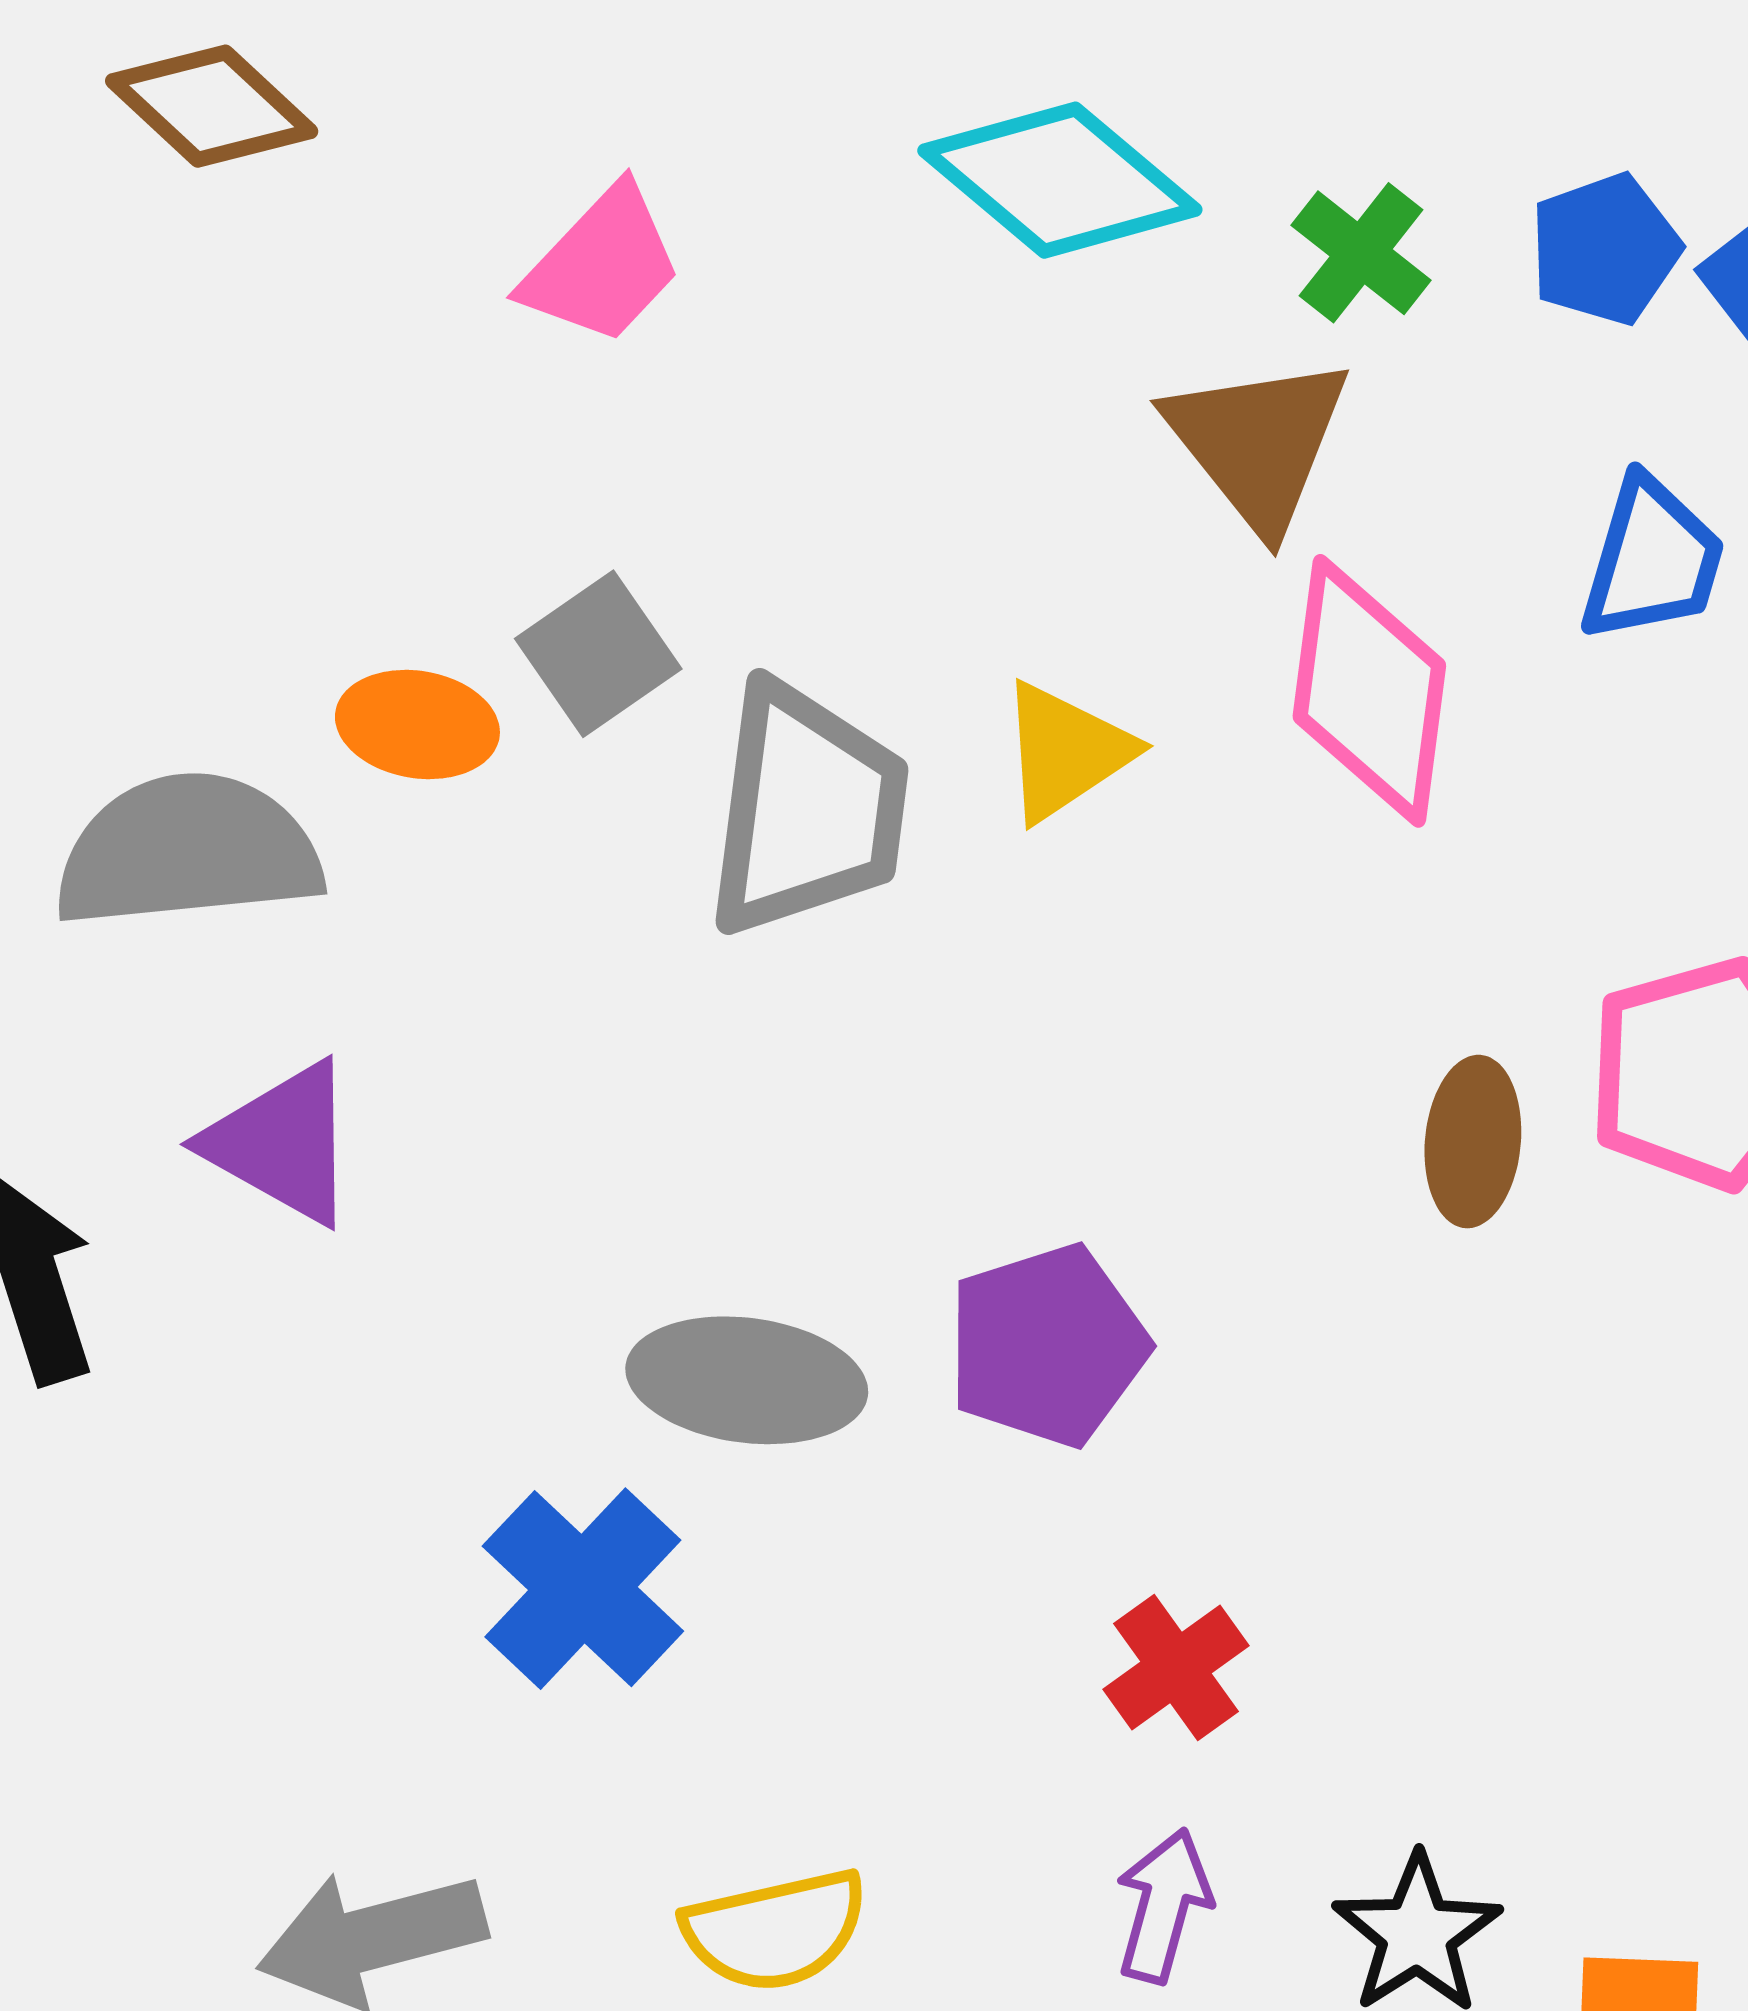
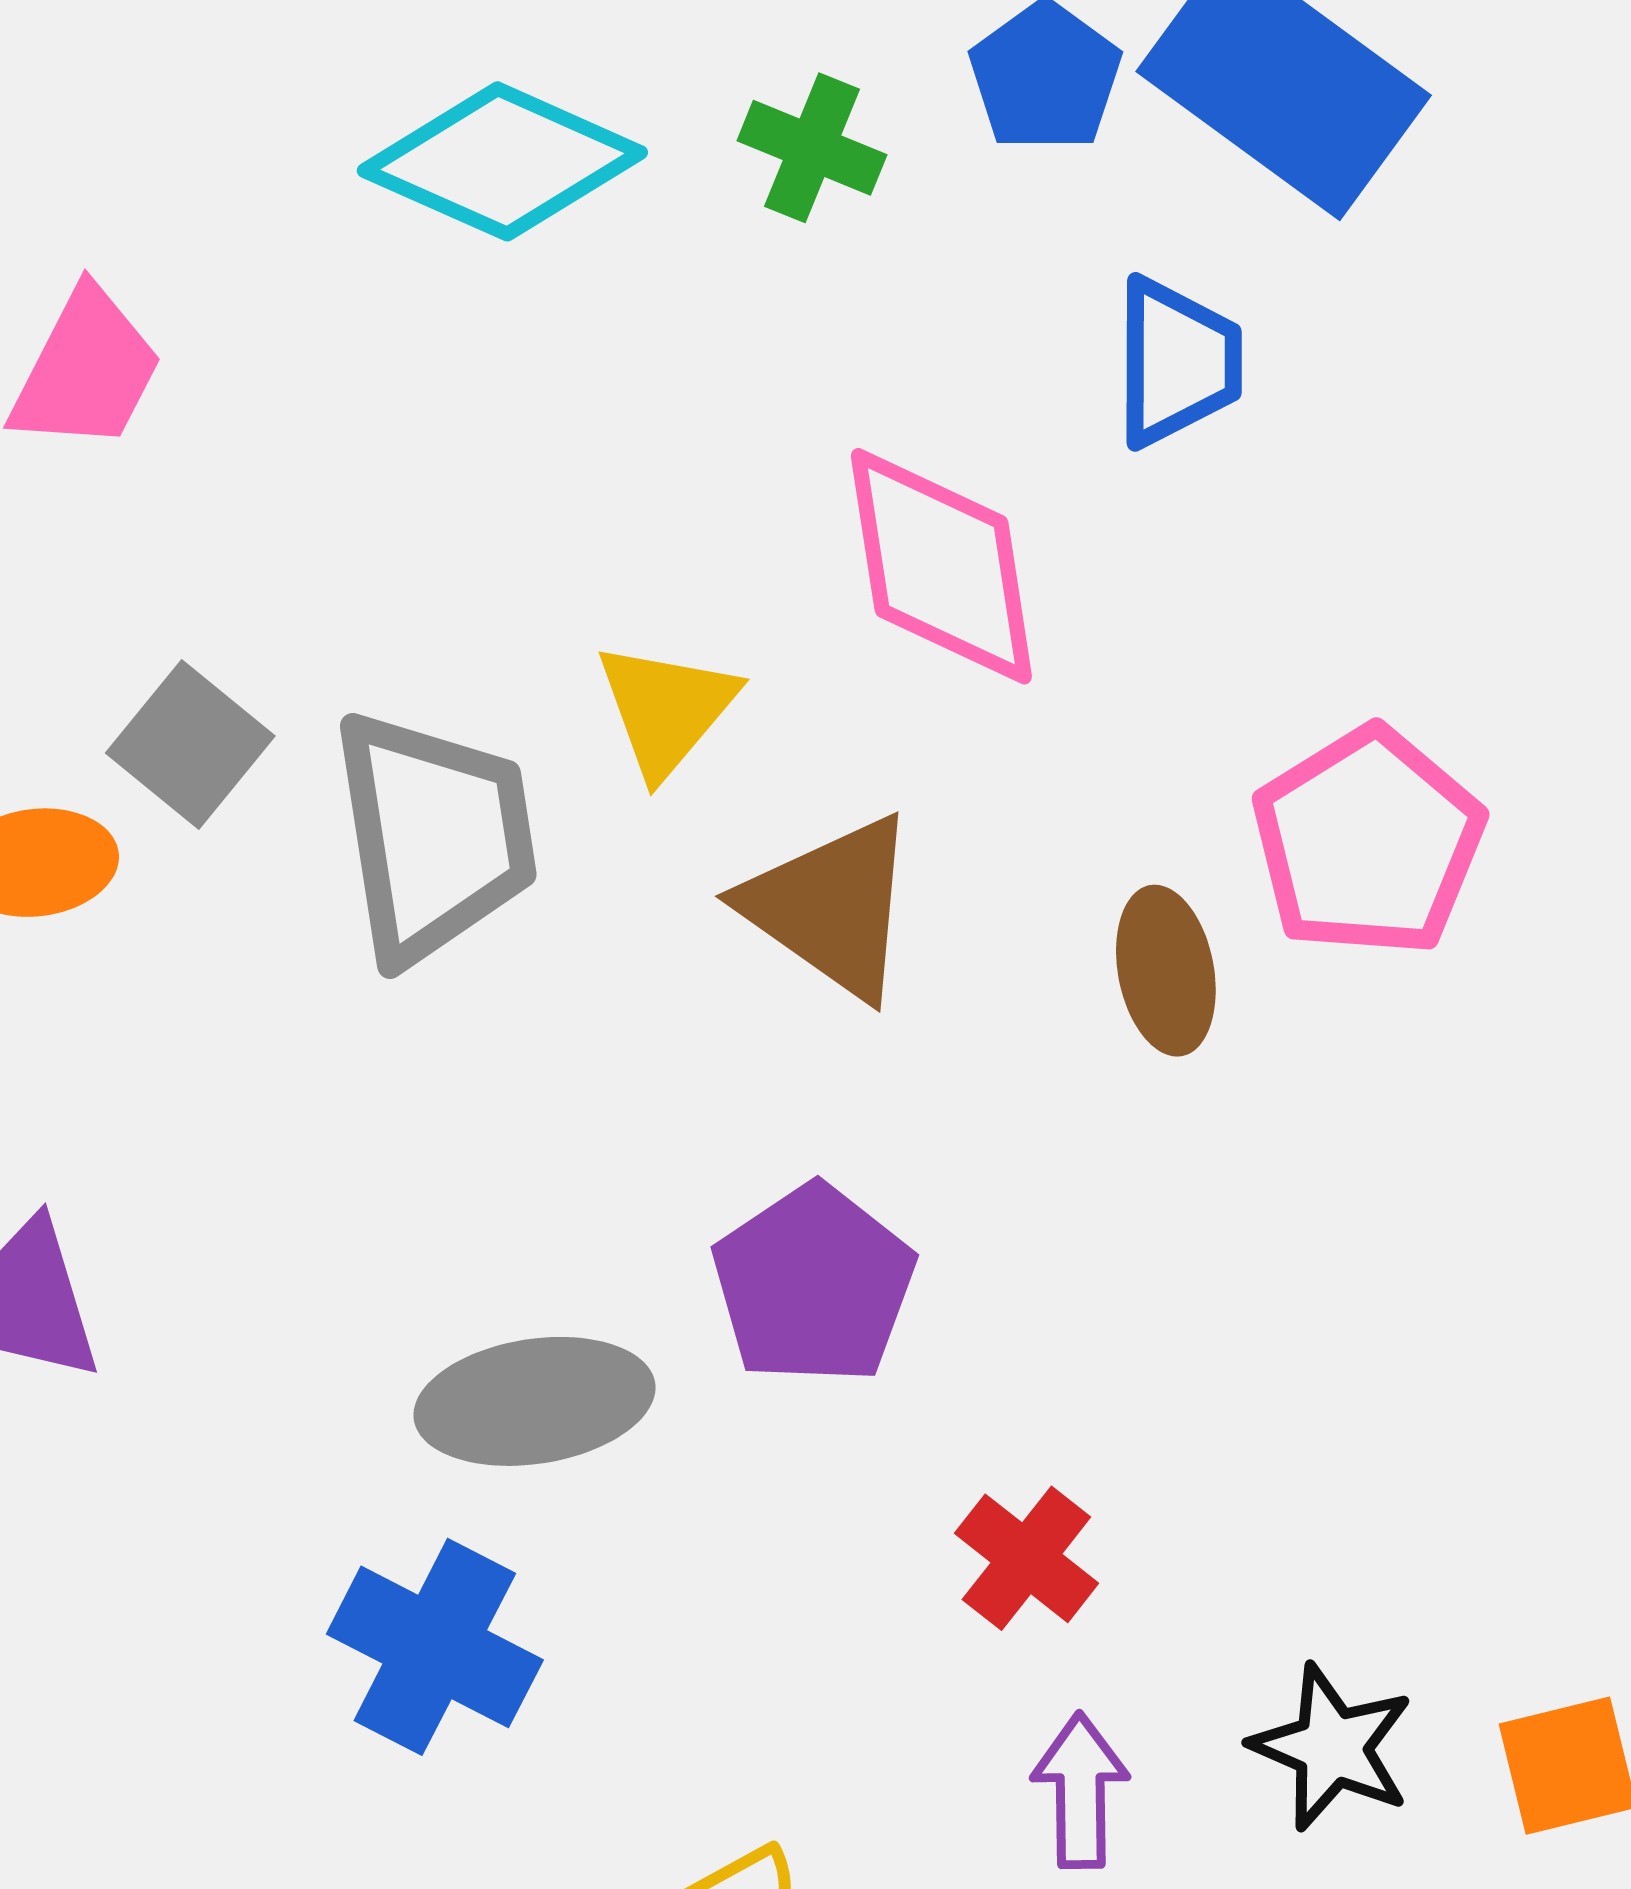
brown triangle: (1258, 443) -> (831, 907), moved

